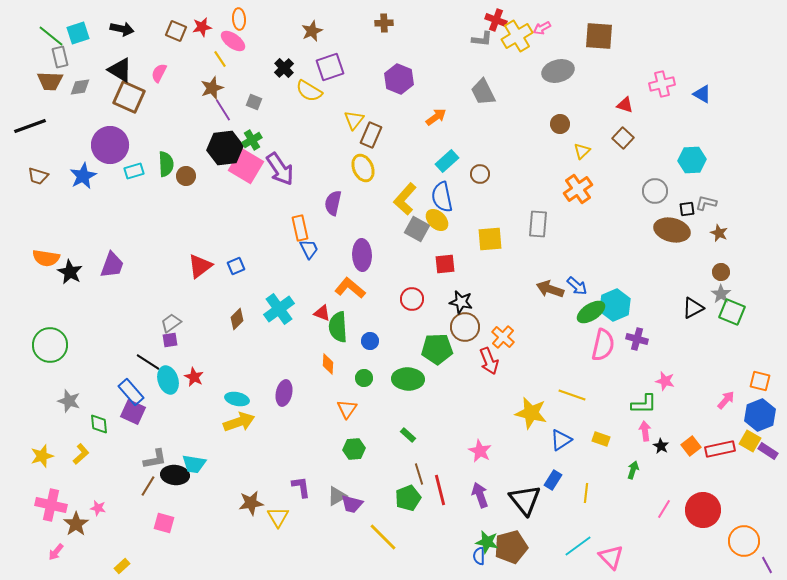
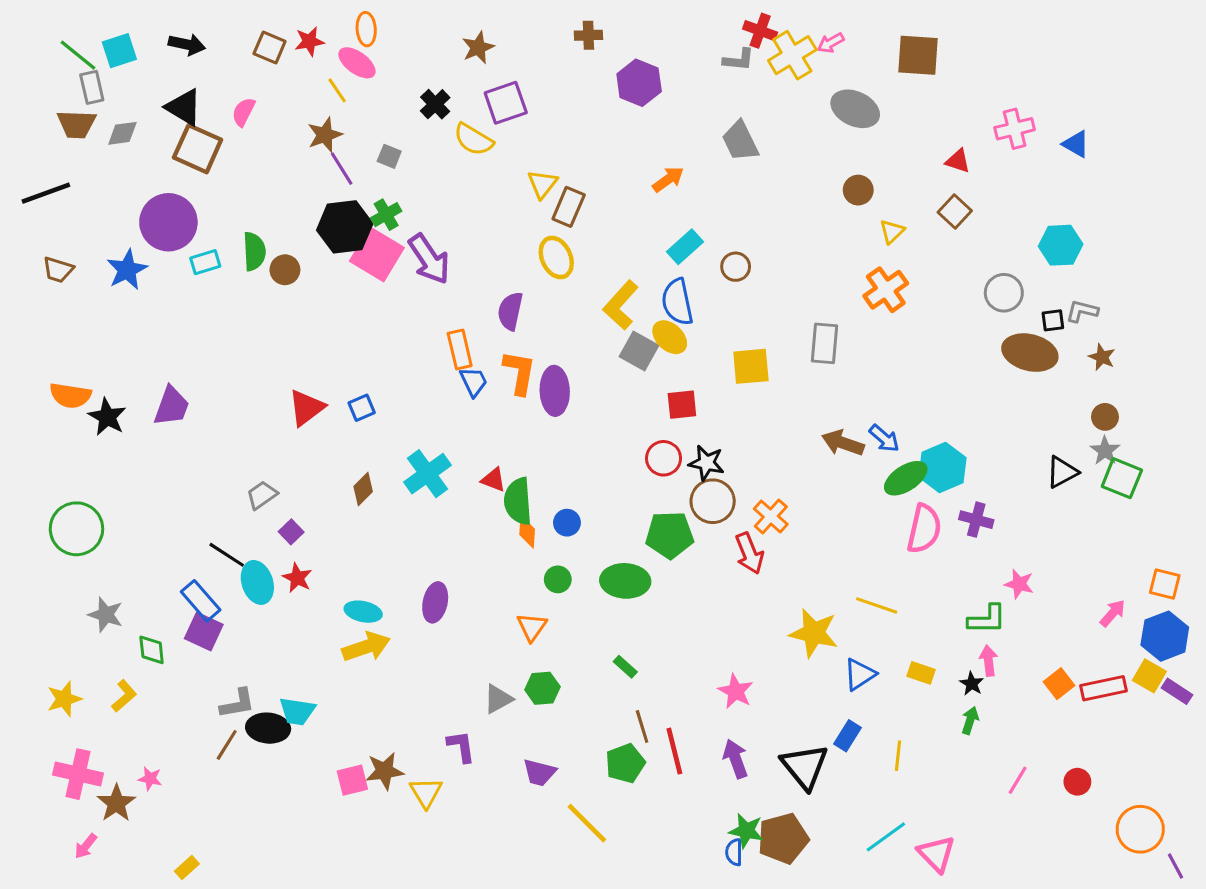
gray ellipse: (558, 71) -> (855, 109), turned 40
purple hexagon: (399, 79) -> (639, 83), moved
orange L-shape: (350, 288) -> (519, 372), moved, turned 60
red circle: (412, 299) -> (664, 458), moved
purple square: (170, 340) -> (291, 532), moved, turned -35
orange diamond: (328, 364) -> (527, 532), moved
black star: (661, 446) -> (972, 684), moved
gray triangle: (337, 496) -> (498, 699), moved
red circle: (703, 510) -> (1077, 782), size x0.5
pink square: (164, 523) -> (352, 780), moved, turned -30

